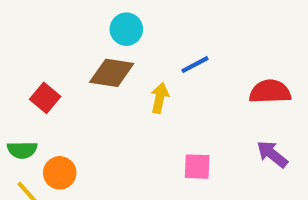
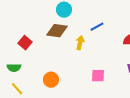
orange circle: (60, 173) -> (51, 80), moved

